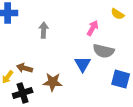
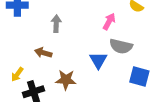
brown arrow: (25, 68) -> (43, 53), moved

